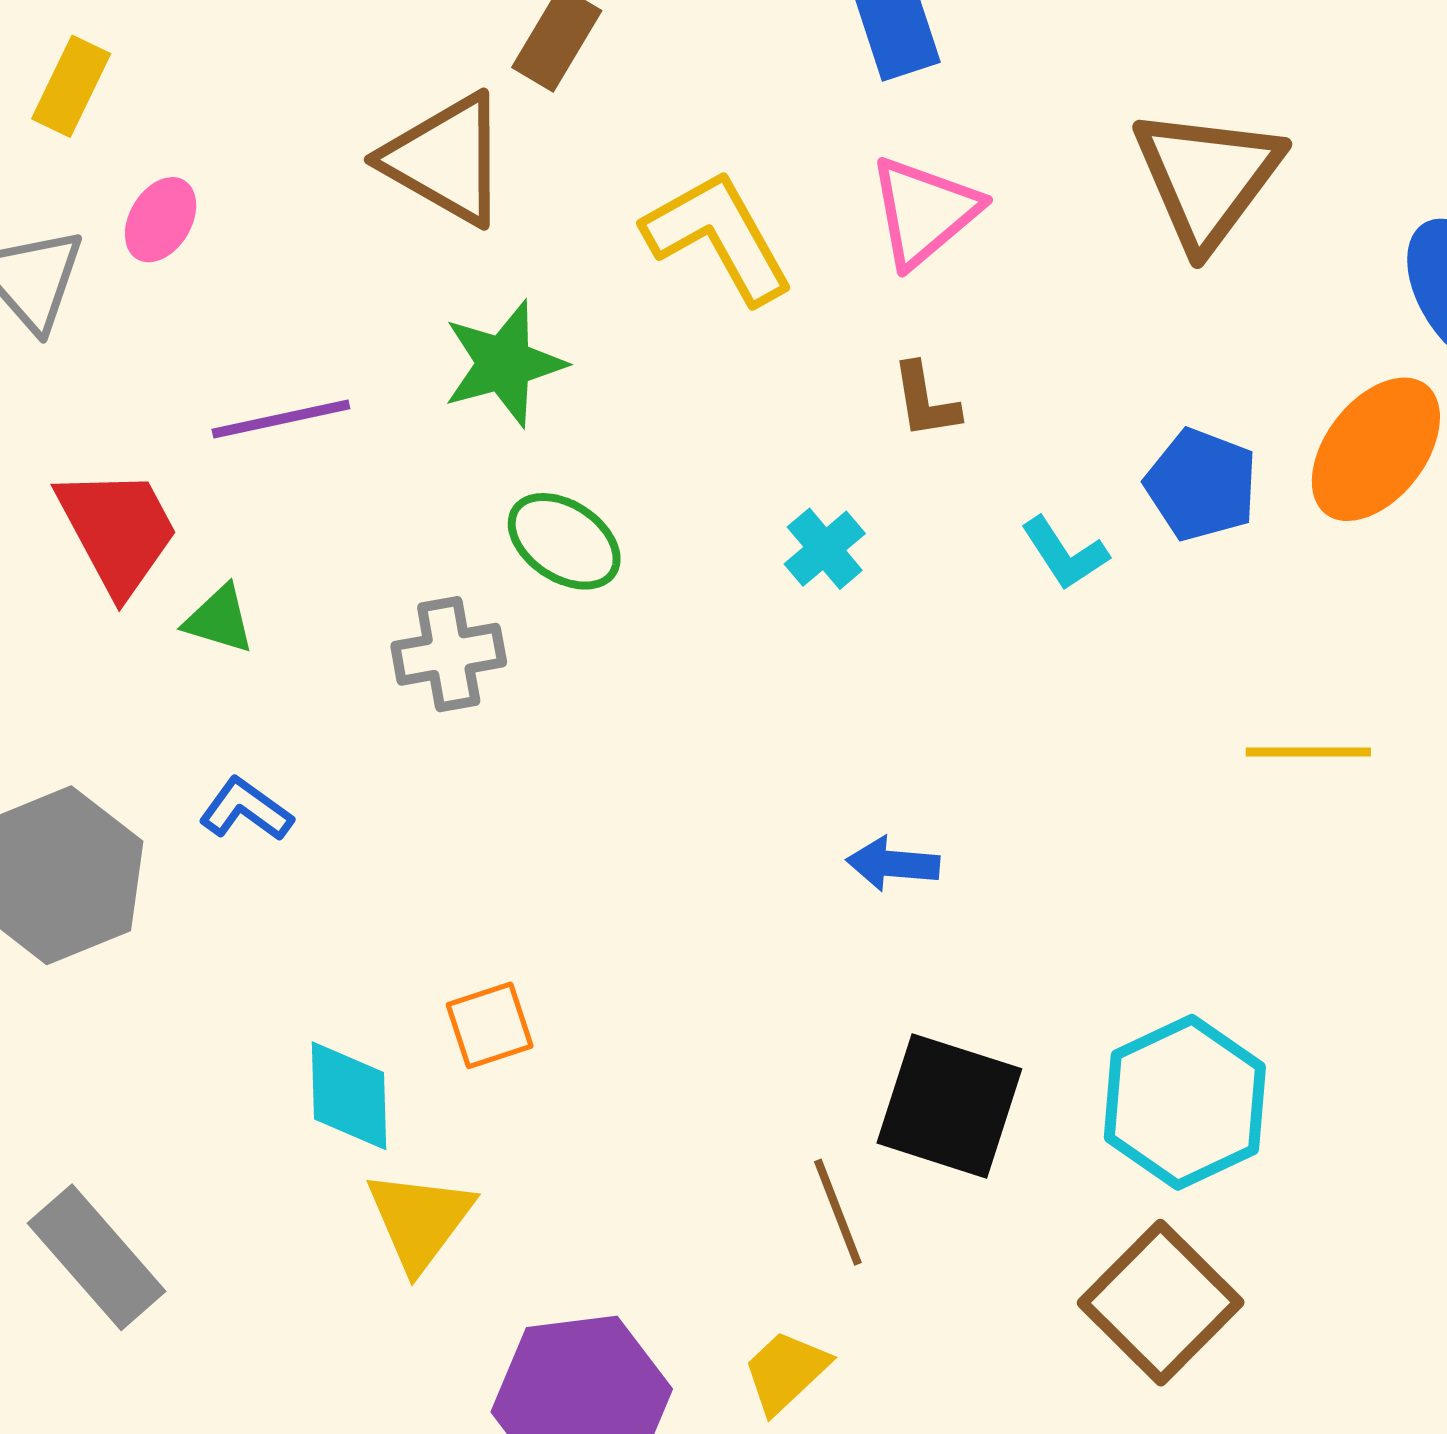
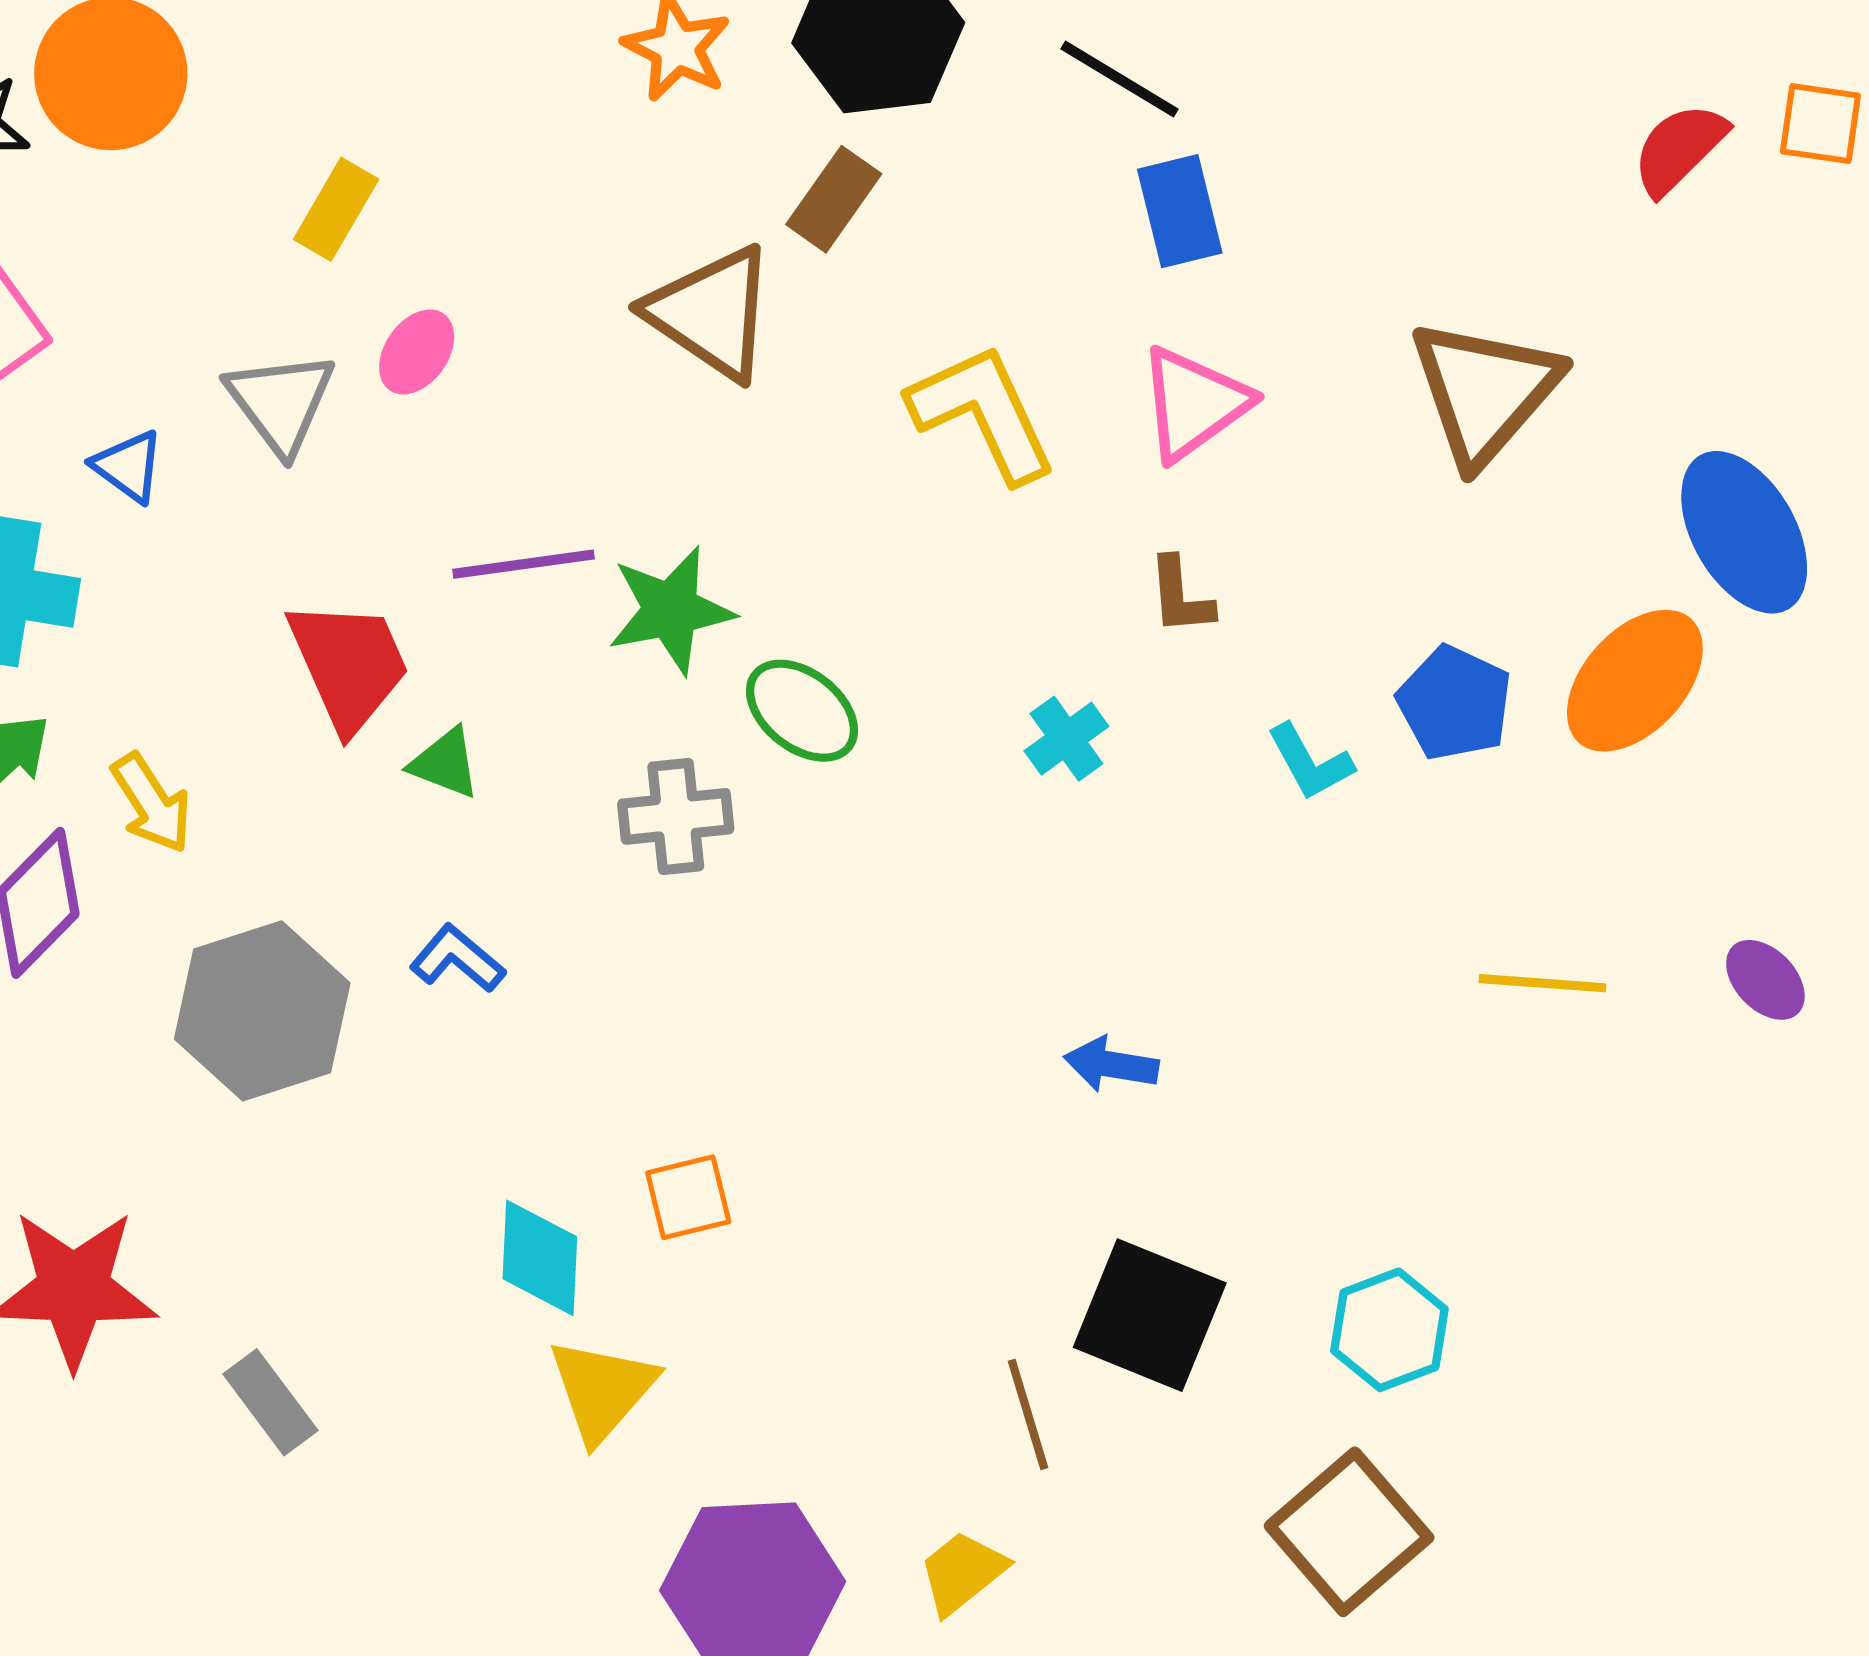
green star: (504, 364) -> (671, 610), moved
cyan hexagon: (1185, 1102) -> (1389, 1330), size x0.7
gray rectangle: (97, 1257) -> (270, 1402), size x0.7

